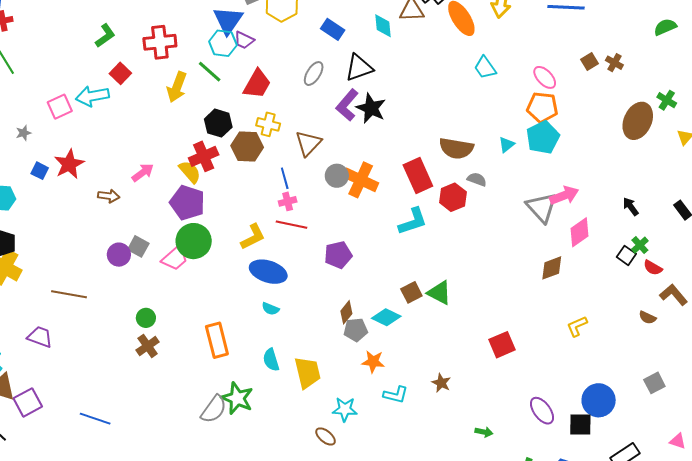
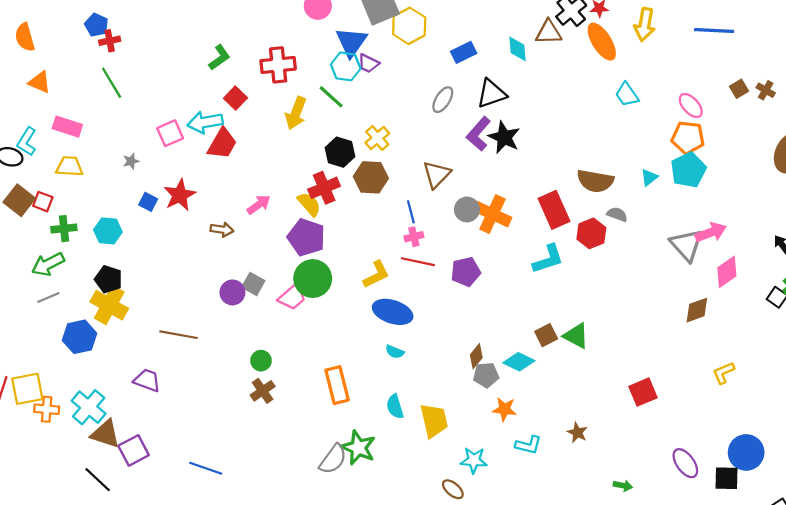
blue rectangle: (333, 29) -> (464, 52), turned -60
red trapezoid: (257, 84) -> (222, 144), moved
yellow cross: (268, 124) -> (377, 138), moved, turned 35
purple pentagon: (338, 255) -> (466, 272), moved

